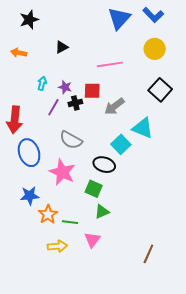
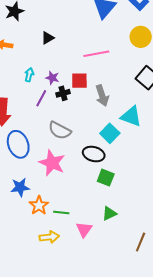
gray arrow: (114, 106) -> (102, 96), turned -70
green square: (94, 189) -> (106, 178), moved
green triangle: (102, 212) -> (109, 213), moved

